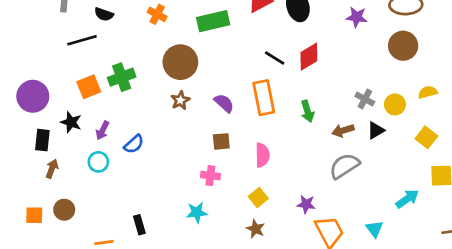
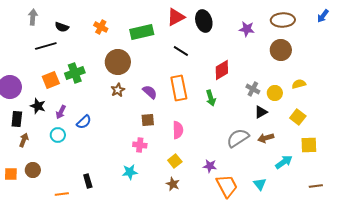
red diamond: (309, 57) -> (222, 70), moved
black line: (275, 58) -> (181, 51), moved
brown arrow: (343, 130) -> (266, 138), moved

